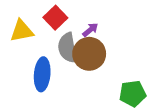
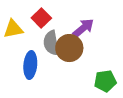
purple arrow: (90, 30) -> (83, 28), moved, size x1.6

